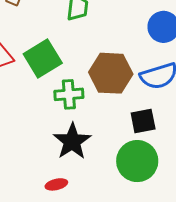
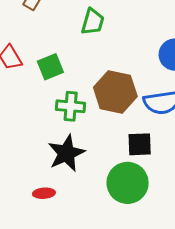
green square: (43, 59) -> (50, 67), size x0.7

